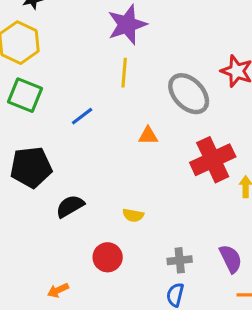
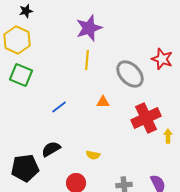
blue line: (82, 116) -> (59, 107), moved
black pentagon: (31, 167) -> (25, 168), moved

